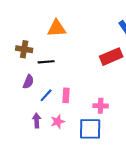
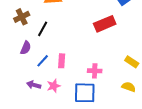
brown cross: (24, 49) -> (22, 17), turned -35
black line: (46, 62) -> (43, 29), turned -56
purple arrow: (37, 120) -> (34, 85), turned -72

